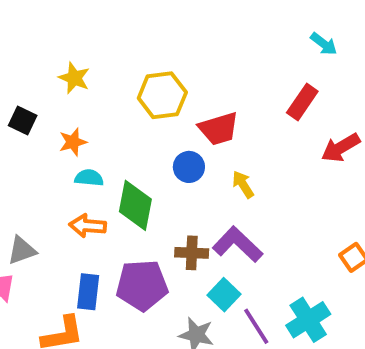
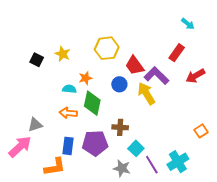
yellow star: (74, 78) -> (63, 54), moved
red trapezoid: (219, 129) -> (135, 65), turned 70
orange star: (73, 142) -> (85, 78), moved
yellow arrow: (243, 184) -> (146, 94), size x1.6
purple L-shape: (238, 244) -> (156, 76), moved

